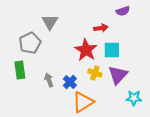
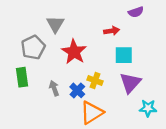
red star: (86, 50) -> (74, 52), moved
yellow cross: (95, 73) -> (95, 81), moved

